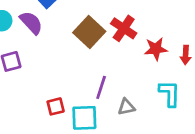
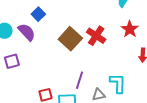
red star: (156, 49) -> (130, 29), moved, turned -30
cyan L-shape: (170, 93) -> (118, 83), moved

